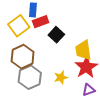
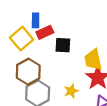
black square: (56, 35) -> (63, 45), turned -35

